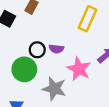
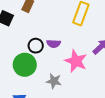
gray star: (54, 89) -> (54, 81), size x0.7

